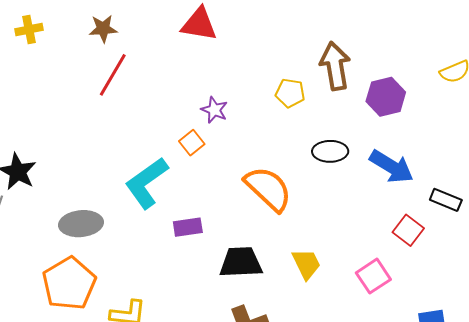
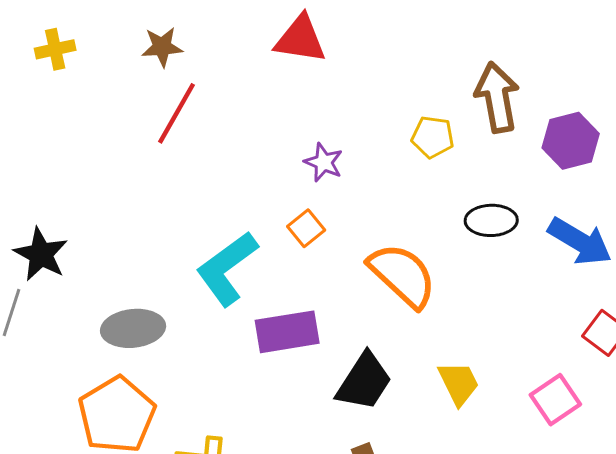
orange square: (192, 143) -> (306, 228), moved
purple rectangle: (188, 227) -> (287, 332), size x1.5
black trapezoid: (241, 262) -> (364, 382), turned 126

